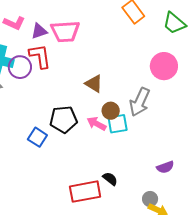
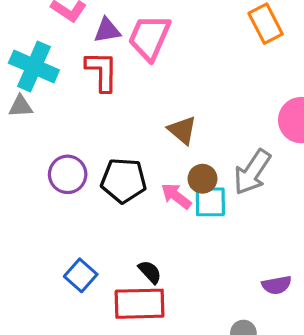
pink trapezoid: (65, 31) -> (149, 37), turned 108
purple circle: (20, 67) -> (68, 174), moved
blue square: (37, 137) -> (81, 275), moved
black semicircle: (110, 179) -> (150, 272), moved

